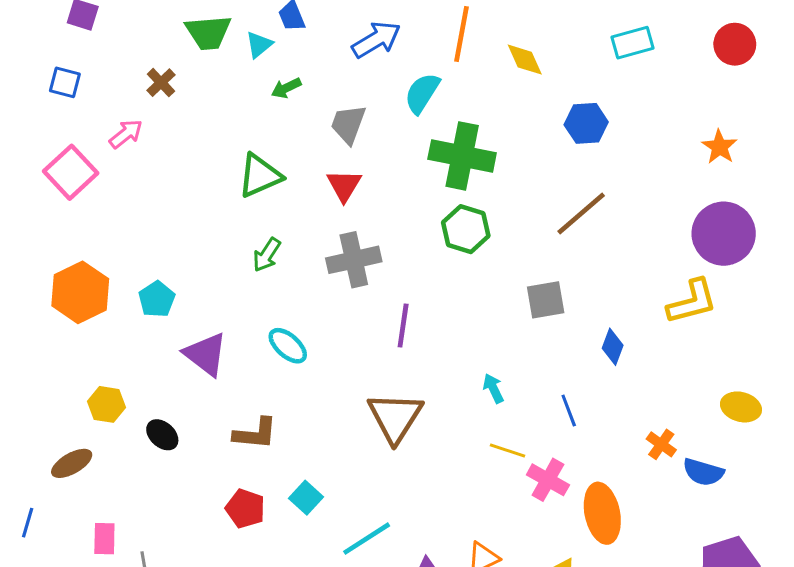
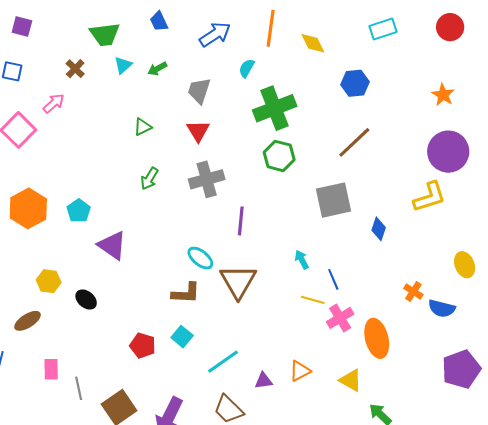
cyan triangle: (259, 45) -> (123, 65), moved
cyan semicircle: (422, 93) -> (247, 68), size x0.7
green cross: (462, 156) -> (275, 108), turned -30
green triangle: (260, 176) -> (143, 127), size x0.6
gray square: (546, 300) -> (333, 200), size x1.4
cyan ellipse: (288, 346) -> (200, 258), moved
yellow ellipse: (741, 407) -> (465, 265), turned 55
blue line: (569, 411) -> (333, 279), moved
brown L-shape: (255, 434) -> (186, 293), moved
pink cross: (548, 480) -> (340, 318), turned 32

